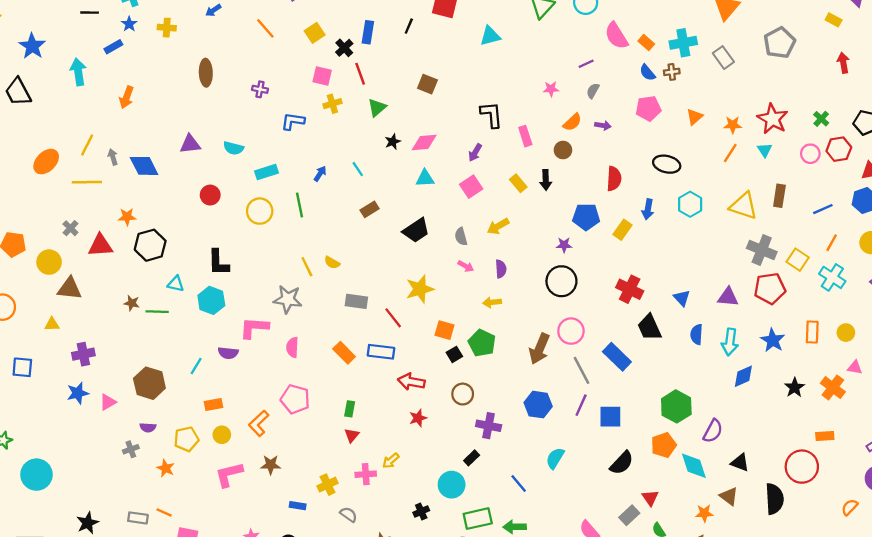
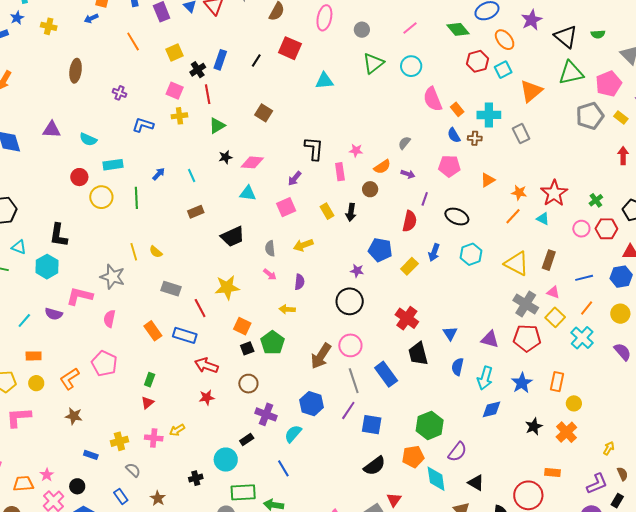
gray pentagon: (780, 43) -> (590, 116), moved
purple line: (586, 64) -> (425, 199), moved, turned -56
pink star: (551, 89) -> (356, 150), moved
cyan triangle: (765, 150) -> (543, 219), turned -40
red circle: (210, 195) -> (79, 177), moved
yellow circle: (846, 333) -> (574, 403), moved
pink triangle: (855, 367) -> (553, 292), moved
cyan semicircle: (555, 458) -> (293, 434), moved
pink L-shape: (229, 474) -> (19, 417), moved

